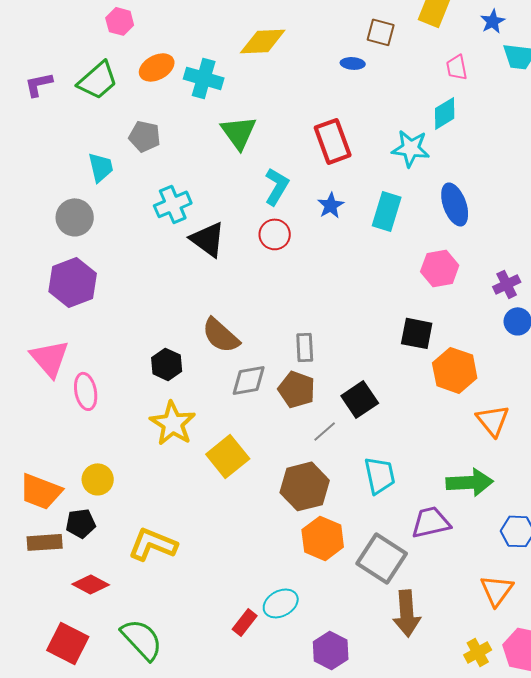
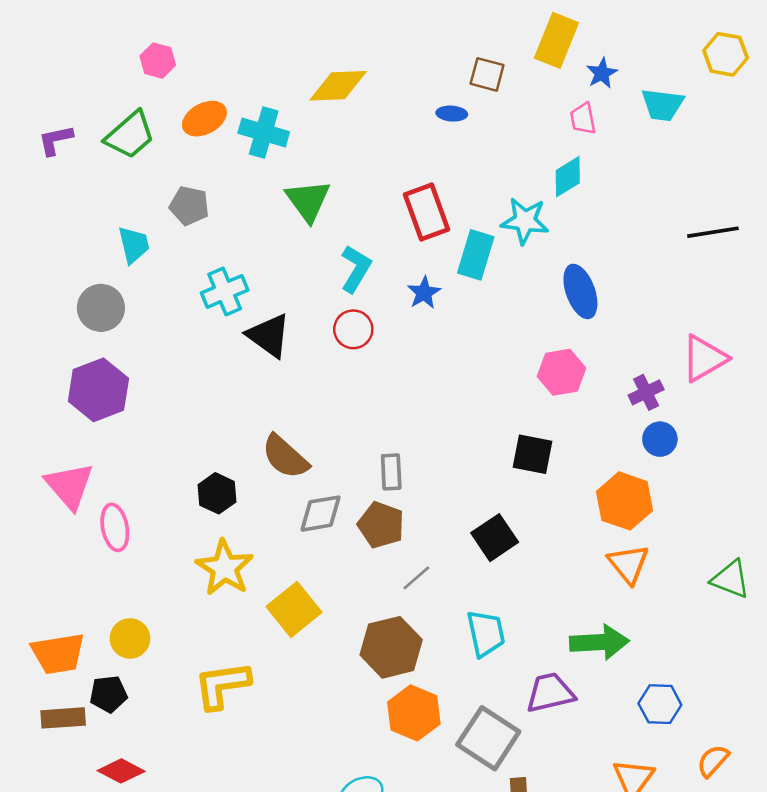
blue star: (493, 21) -> (602, 73), moved
cyan rectangle: (387, 211) -> (476, 255), moved
orange hexagon: (455, 370) -> (625, 501), moved
black square: (360, 399) -> (495, 538), moved
orange trapezoid: (41, 491) -> (58, 654), turned -30
yellow L-shape: (153, 544) -> (222, 685), moved, turned -30

